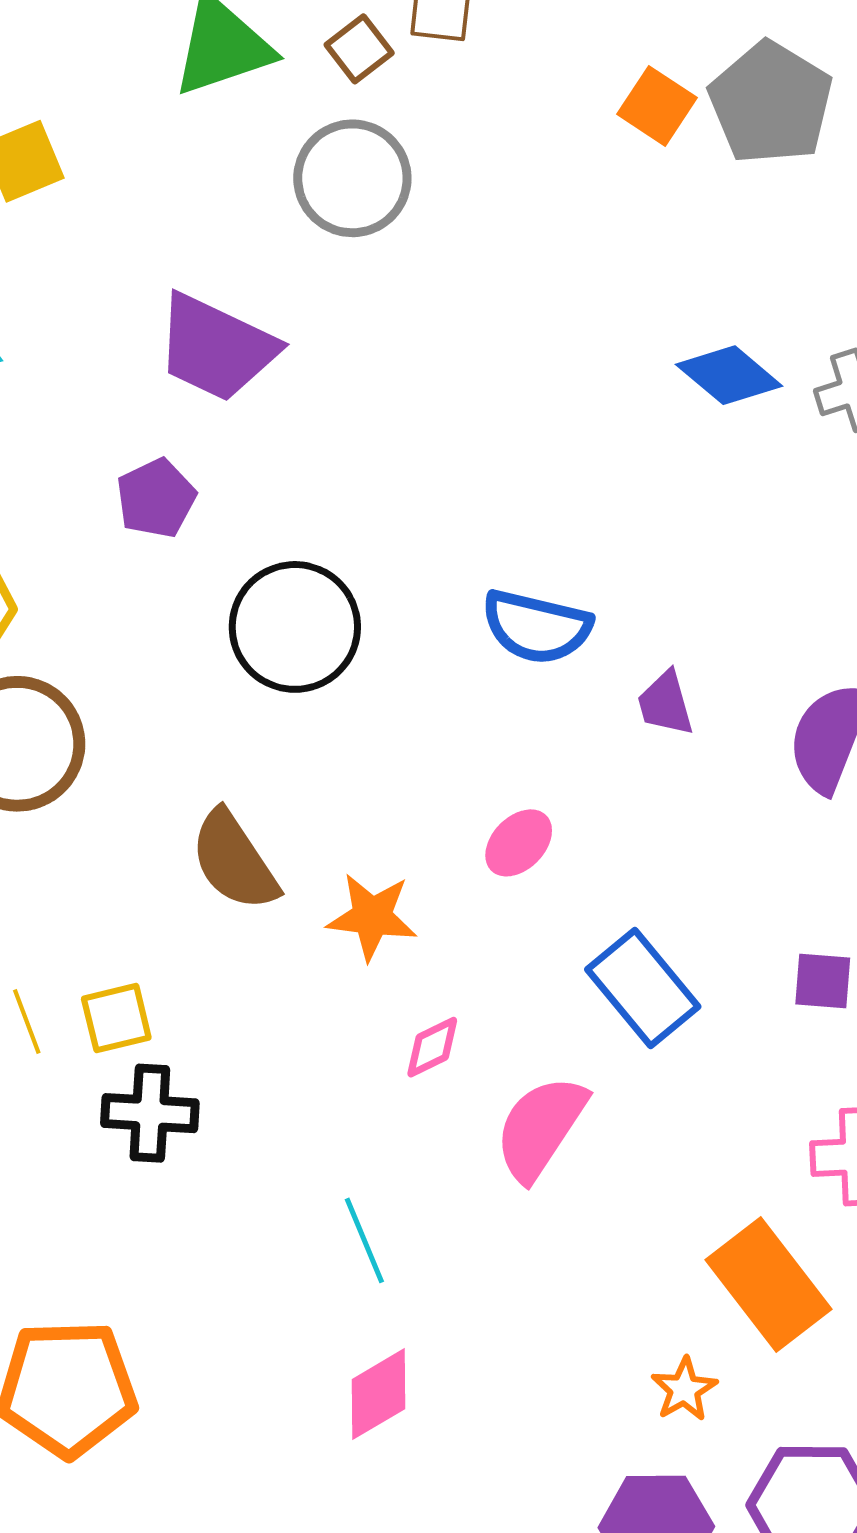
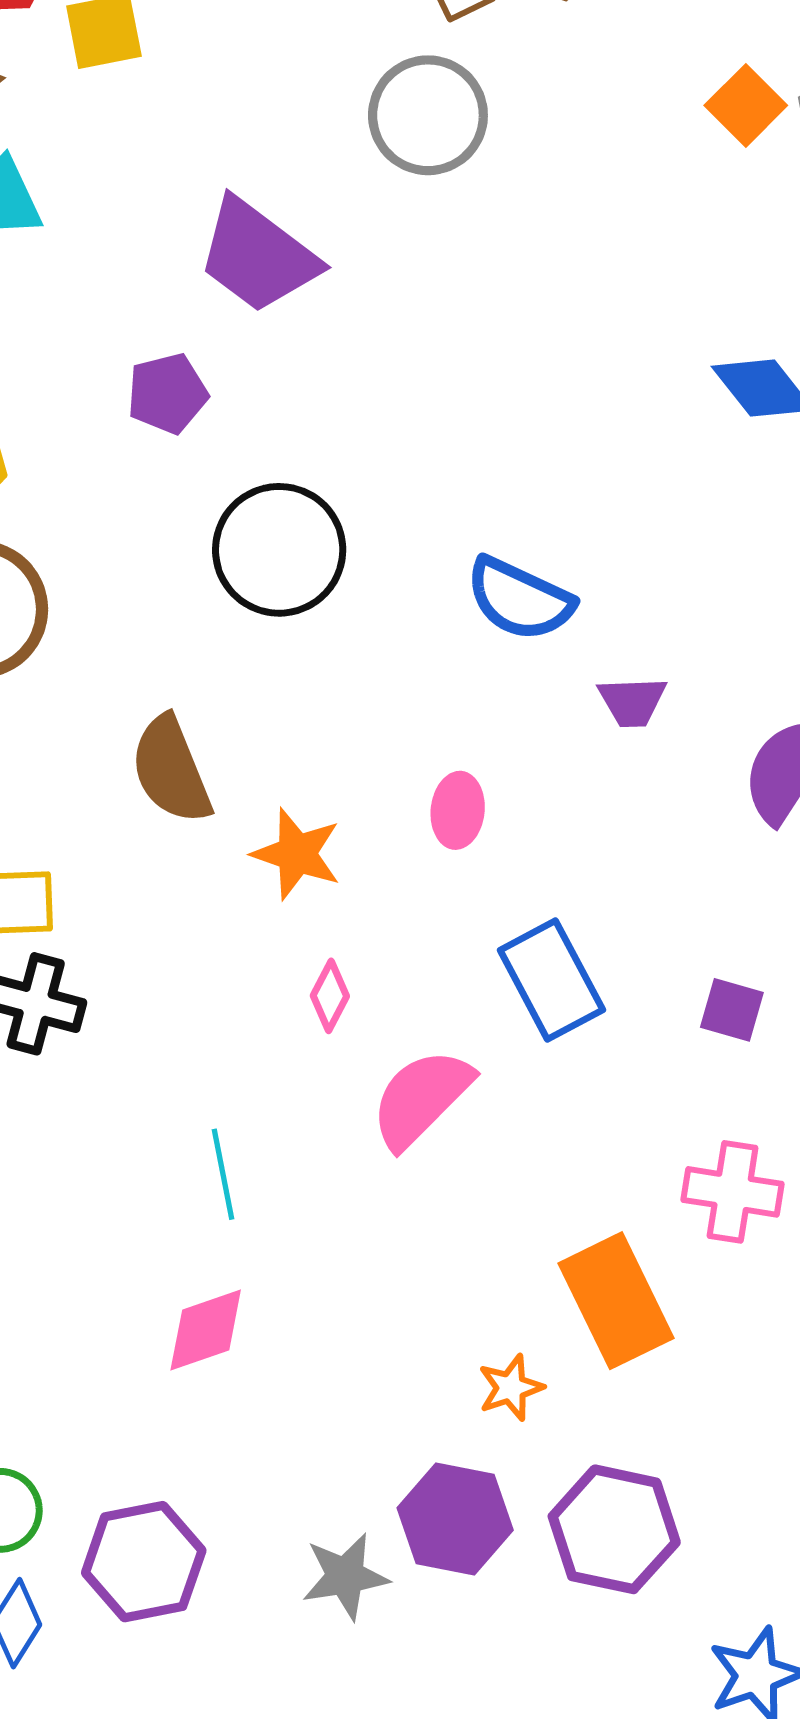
purple trapezoid: (665, 703) -> (632, 702), turned -88
pink ellipse: (519, 843) -> (458, 810), turned -50
pink diamond: (432, 1047) -> (330, 996), turned -48

